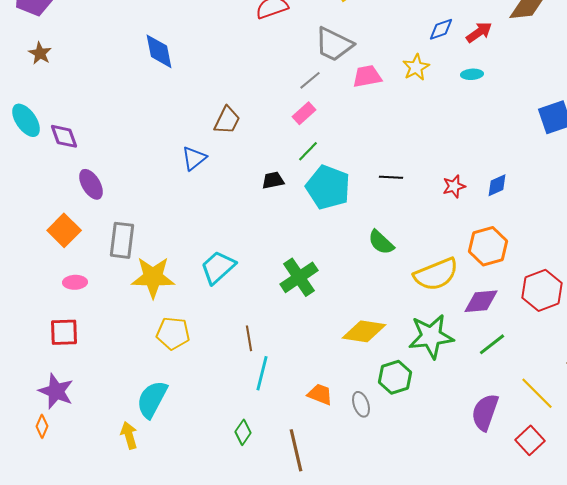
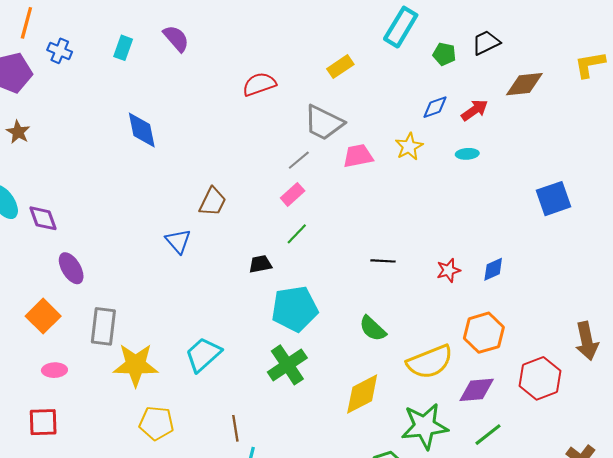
blue triangle: (194, 158) -> (178, 241), turned -32
cyan pentagon: (328, 187) -> (295, 309), moved, turned -30
yellow diamond: (364, 331) -> (362, 394), moved, turned -36

